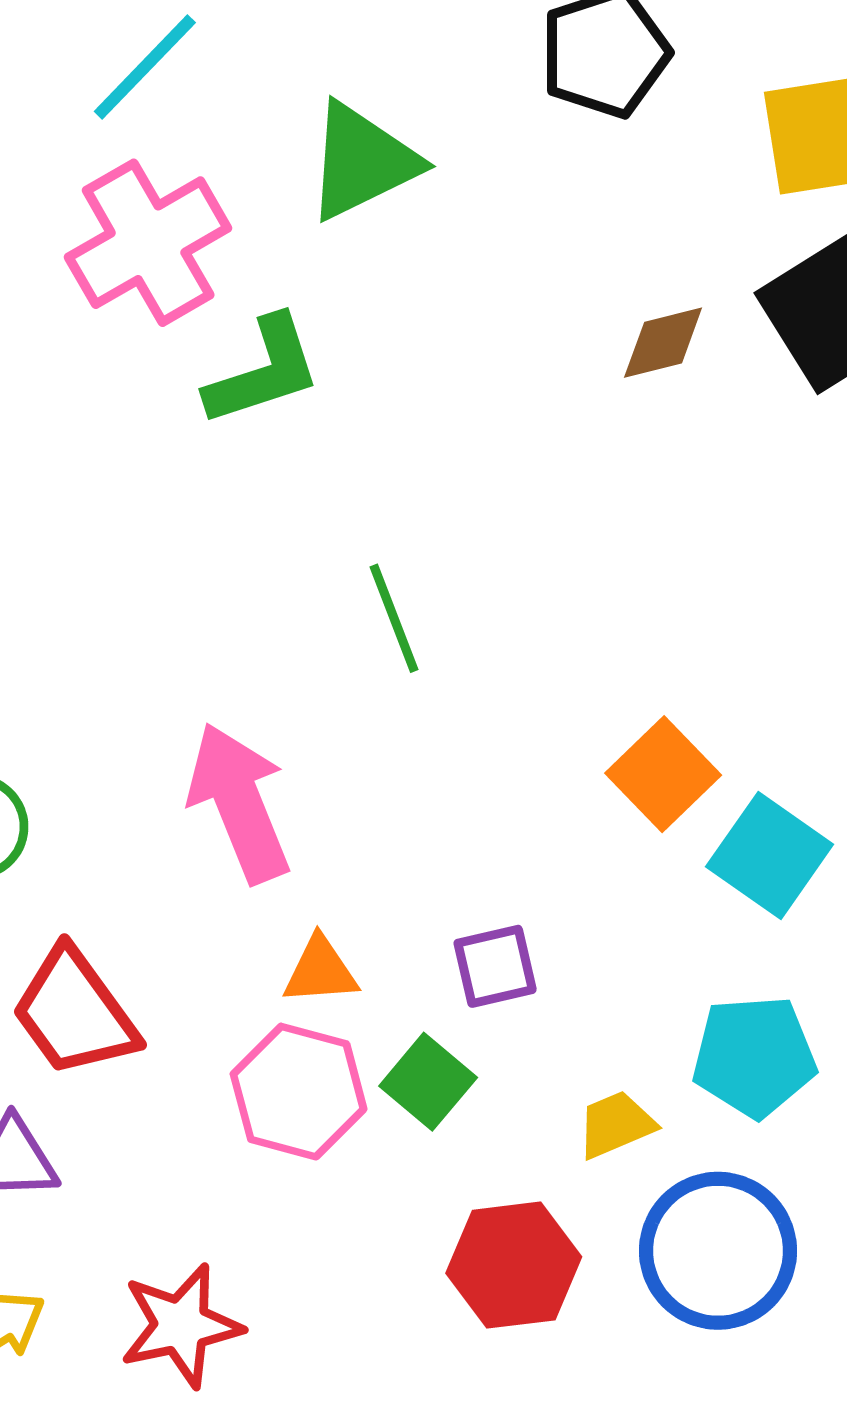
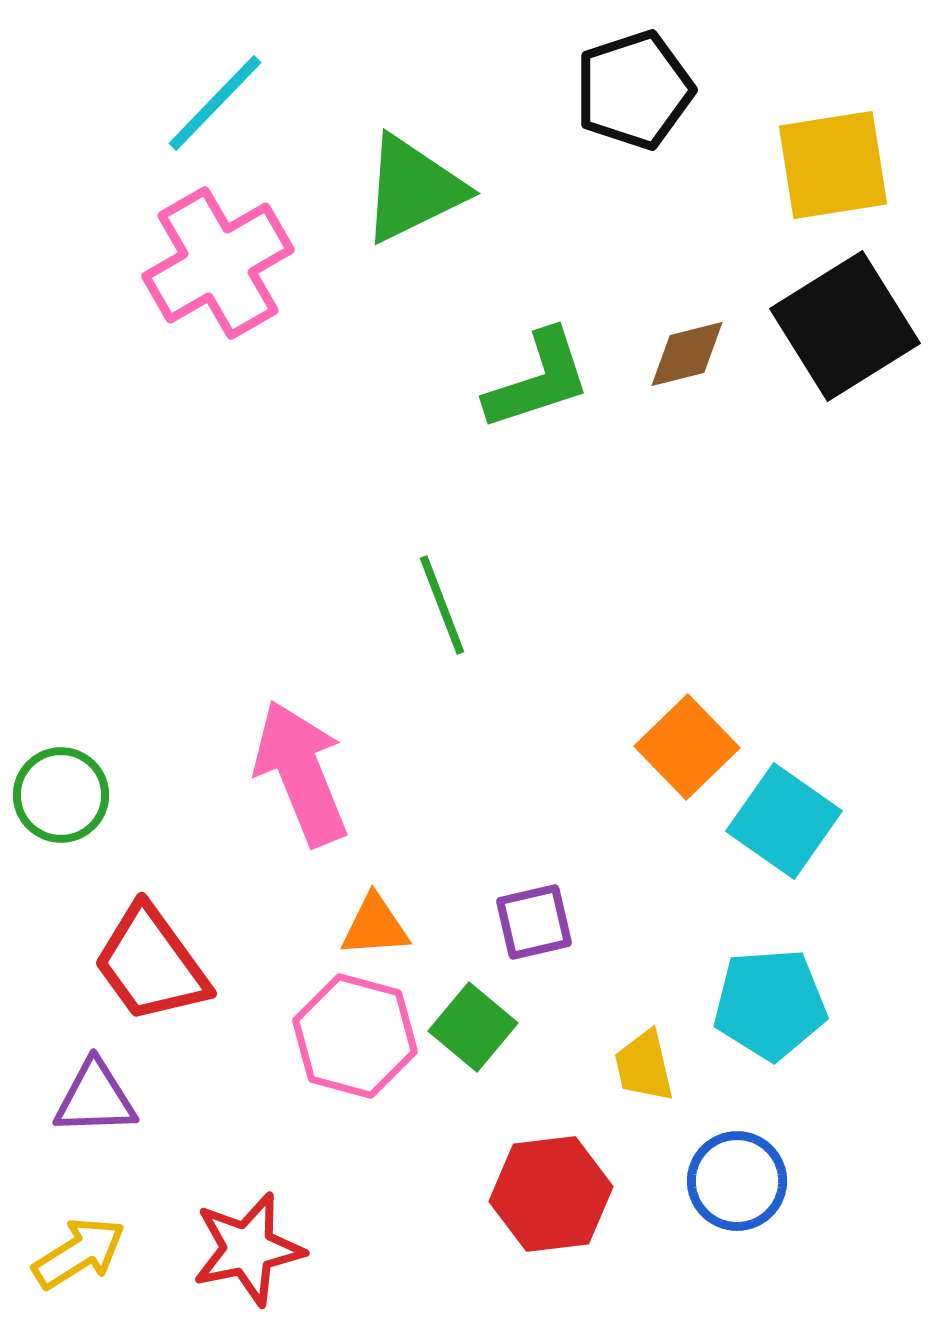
green L-shape: (263, 371) -> (538, 380), moved
yellow trapezoid: (616, 1124) -> (644, 1066), turned -80
blue circle: (718, 1251) -> (737, 1181), size x0.7

